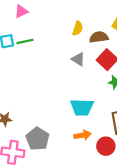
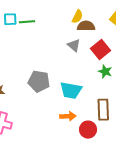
brown semicircle: (99, 37) -> (86, 26), moved
gray pentagon: (38, 139) -> (39, 81), moved, turned -30

